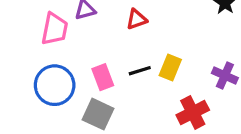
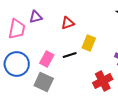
yellow rectangle: (170, 67) -> (89, 43), moved
pink rectangle: (103, 77) -> (47, 59), turned 49

